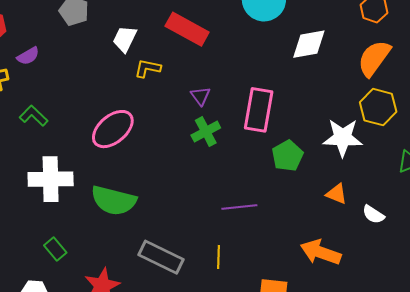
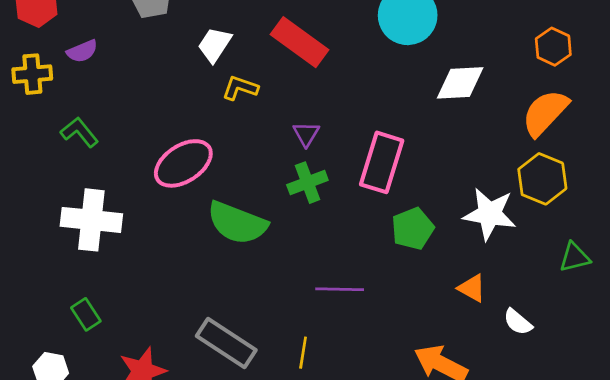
green semicircle: (114, 200) -> (237, 223), moved

